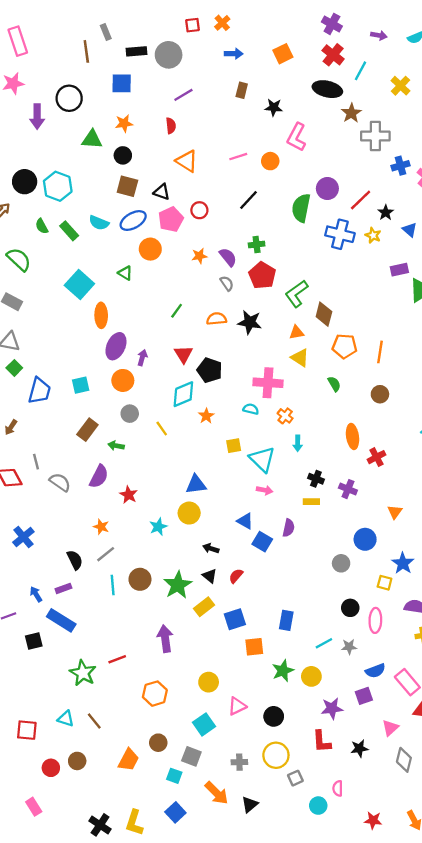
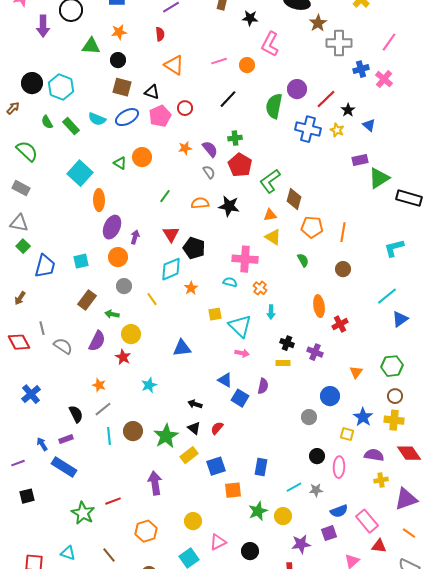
orange circle: (150, 249) -> (142, 157), moved
yellow circle: (189, 513) -> (131, 334), moved
black square: (34, 641) -> (27, 496), moved
brown line: (94, 721) -> (109, 555), moved

